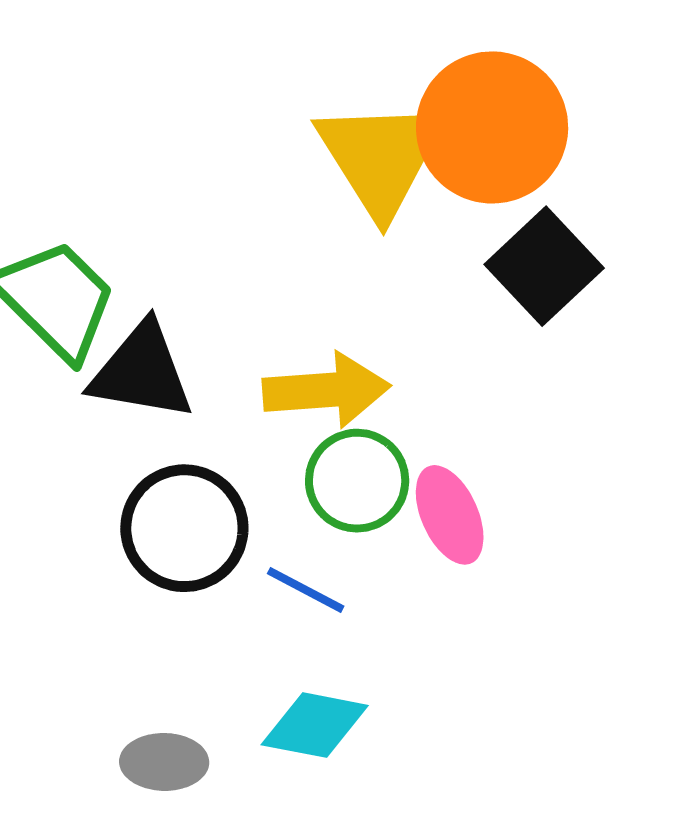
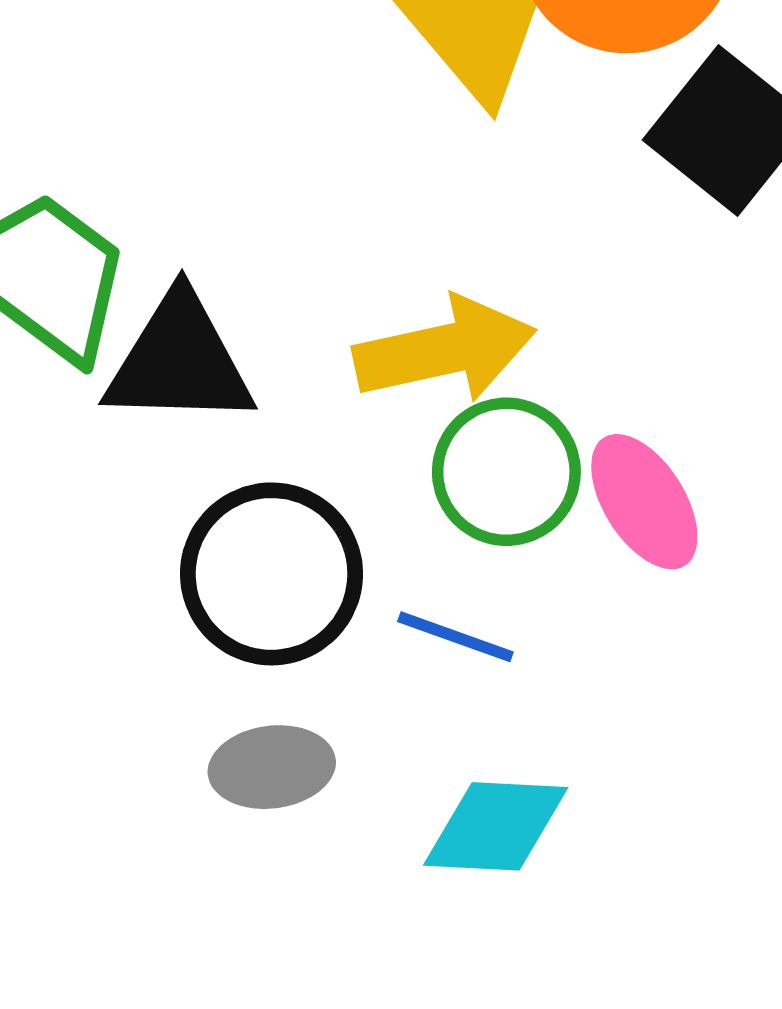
gray ellipse: (164, 762) -> (272, 767), moved

